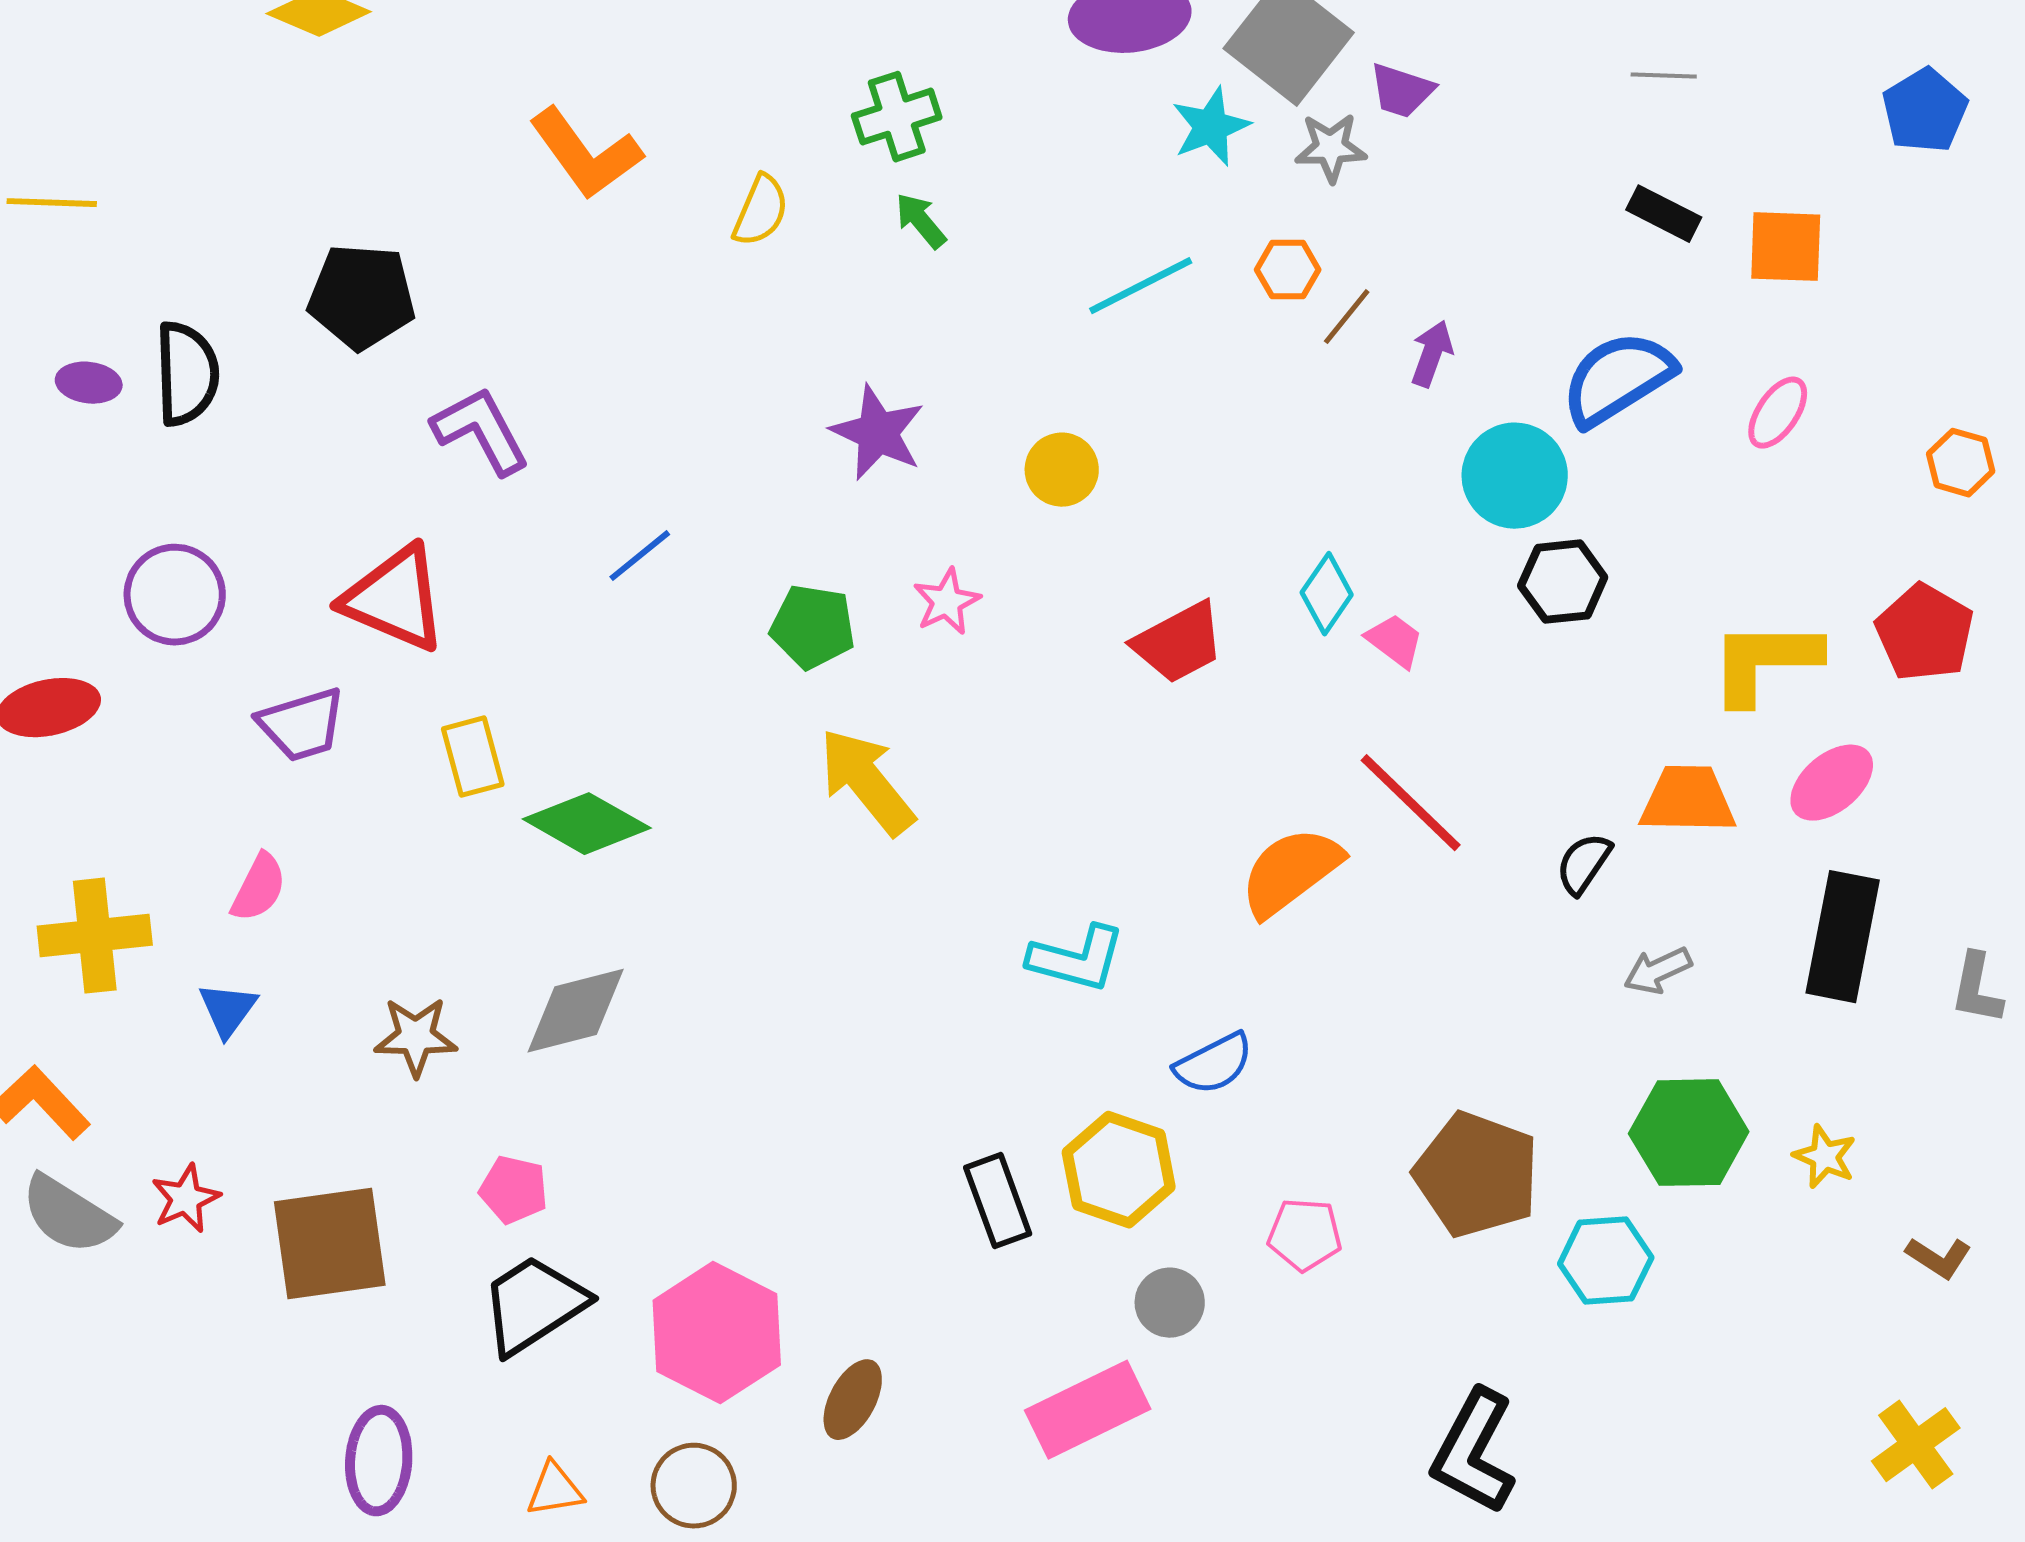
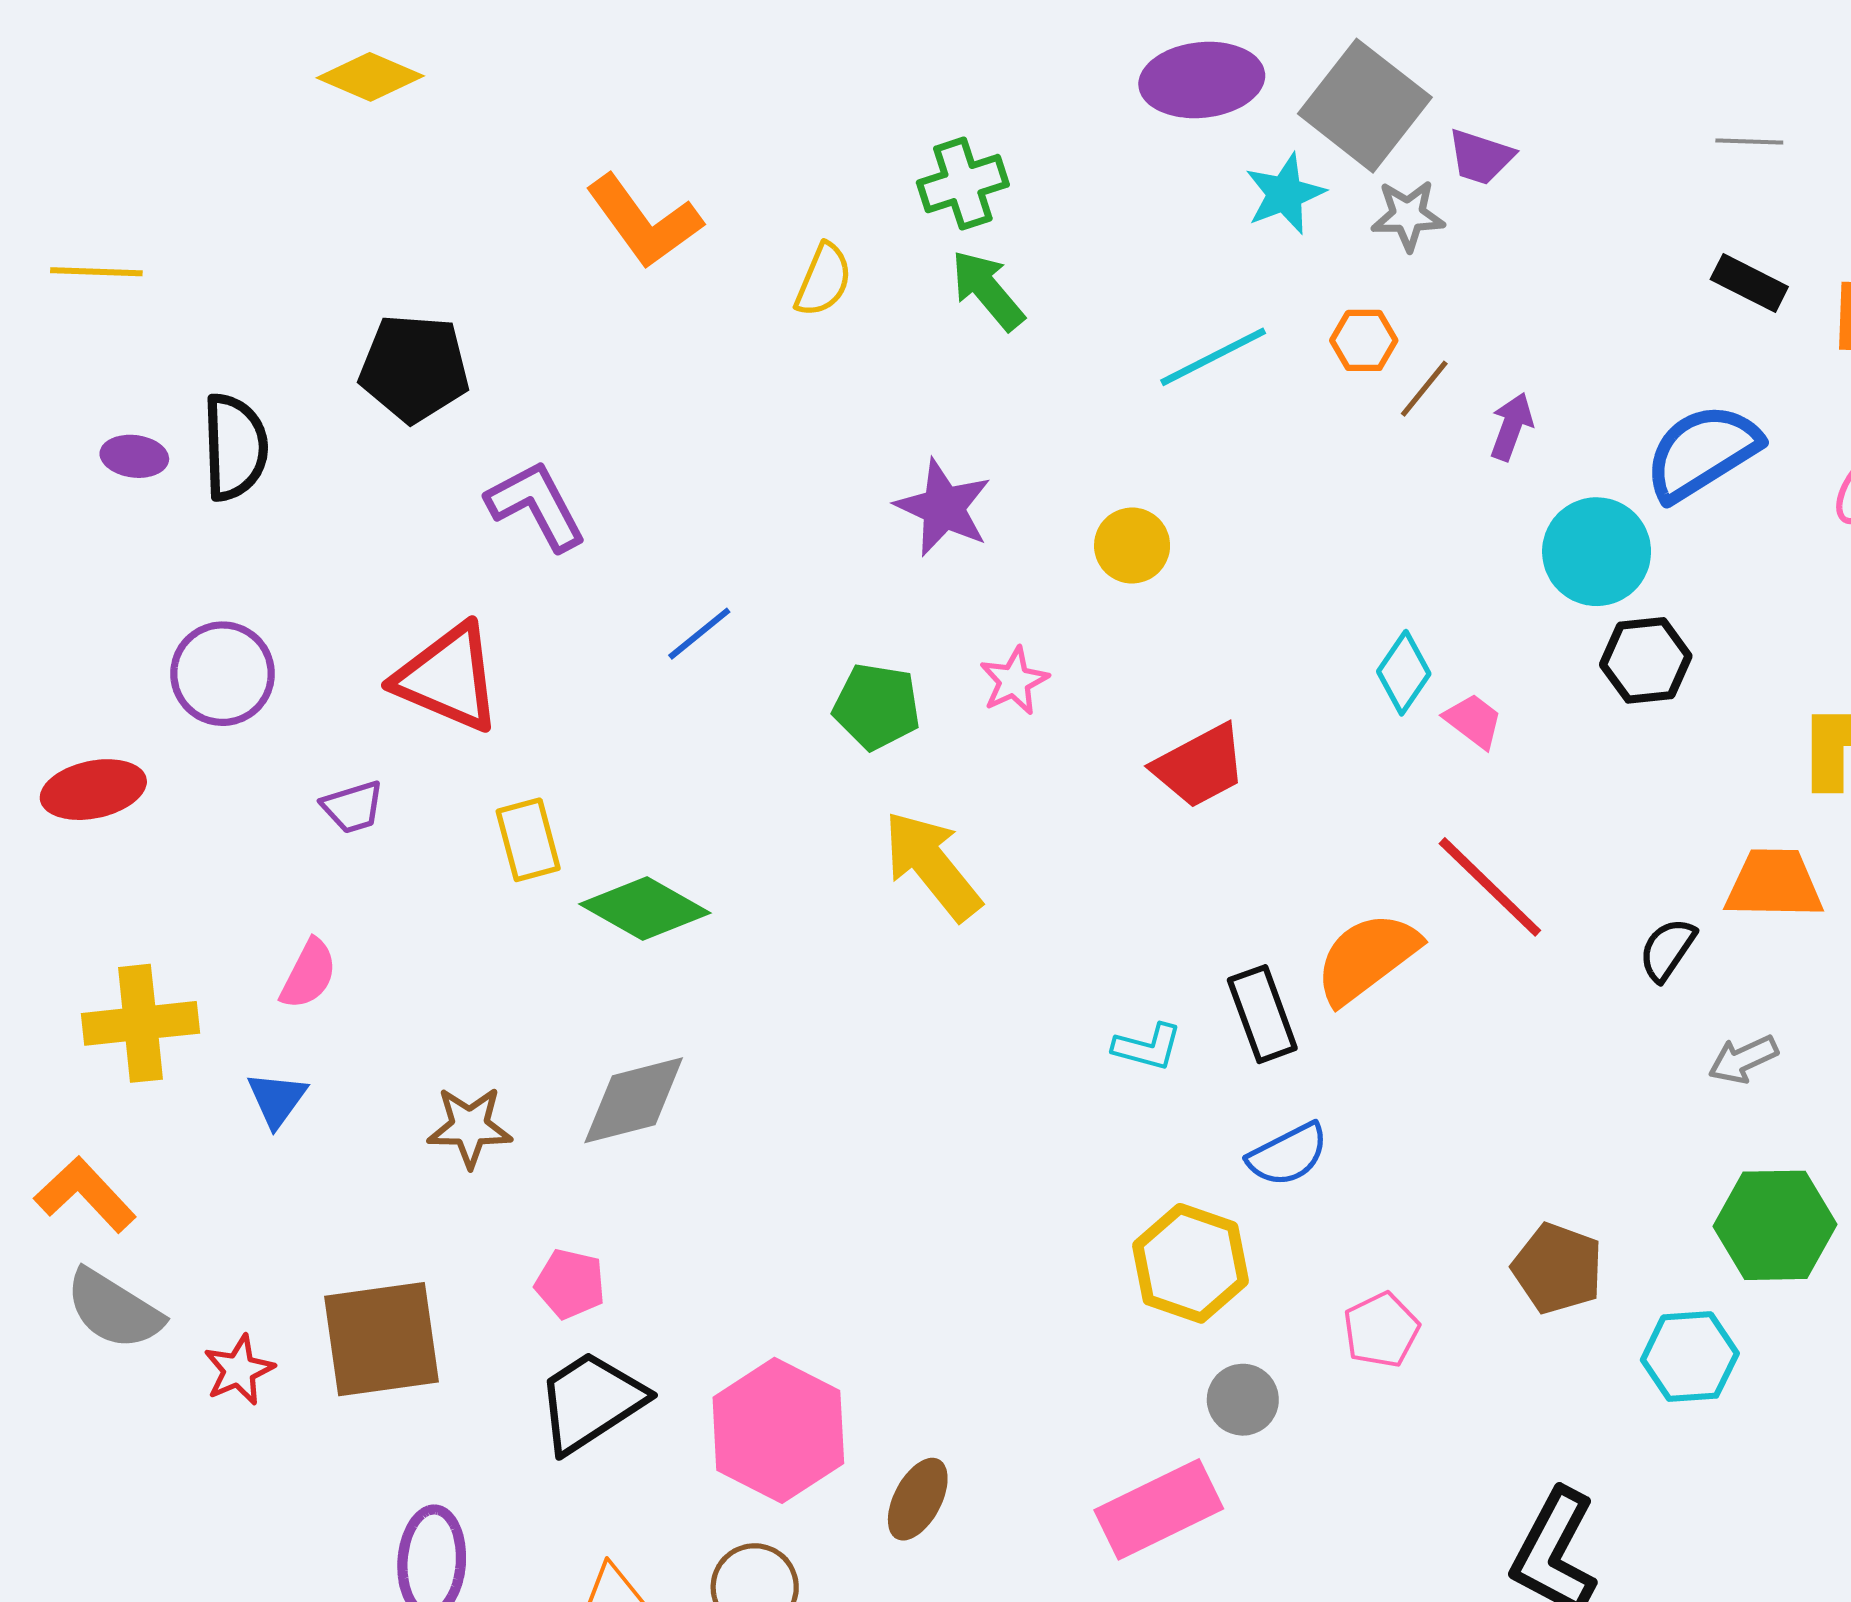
green arrow: (921, 221) -> (987, 290), size x1.4
red trapezoid: (1179, 643) -> (1200, 766), moved
purple trapezoid: (302, 725) -> (353, 807), size x0.7
cyan L-shape: (1077, 959) -> (1147, 1047), size x0.7
brown pentagon: (1477, 1175) -> (1558, 1268), size x0.7
red star: (186, 1199) -> (239, 1370), moved
black rectangle: (998, 1201) -> (1262, 1014), moved
pink pentagon: (1305, 1235) -> (1381, 1330), turned -30

